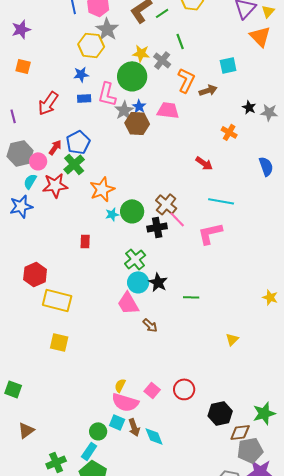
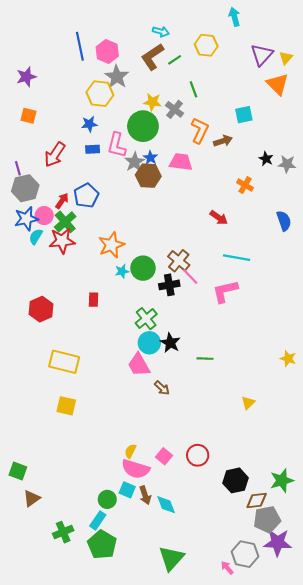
gray hexagon: (20, 153) -> (25, 188), moved
green cross: (74, 164) -> (65, 222), moved
blue star: (21, 206) -> (26, 219), moved
red hexagon: (35, 274) -> (41, 309), moved
green square: (13, 389) -> (18, 471), moved

